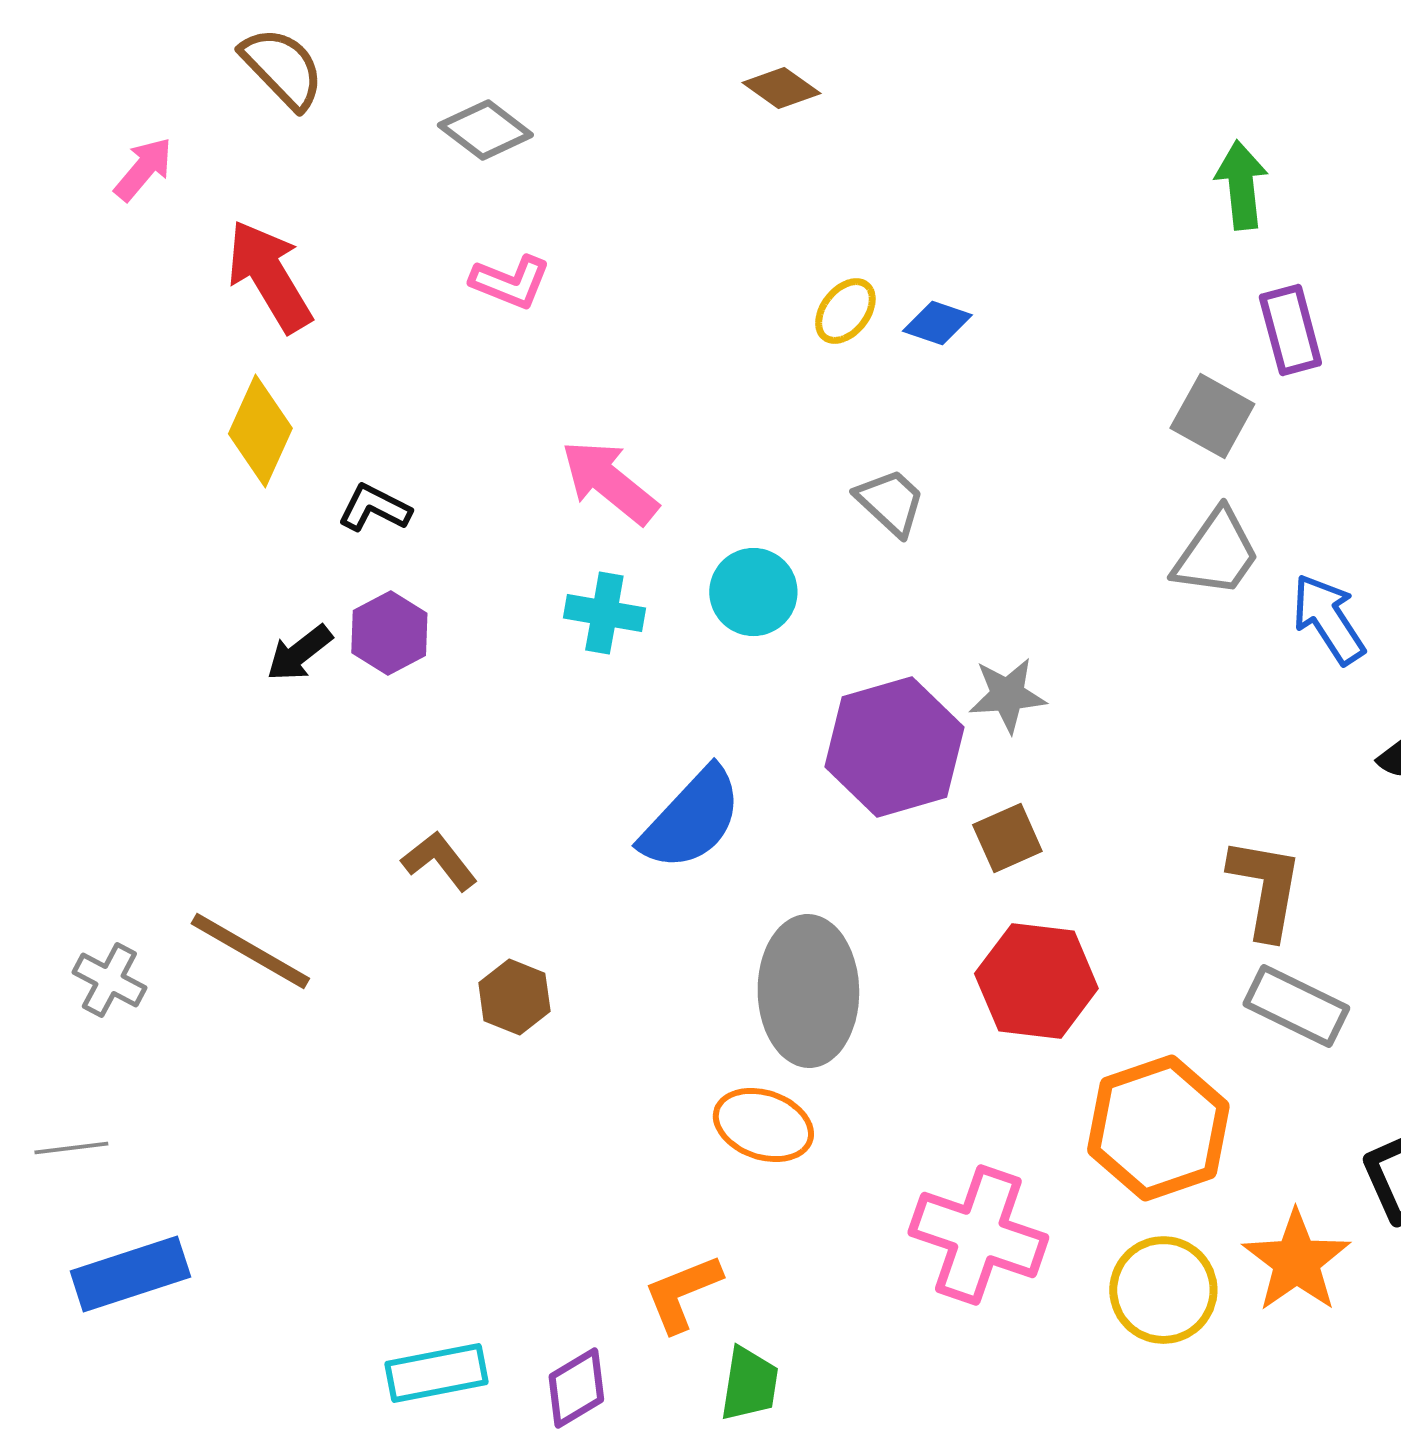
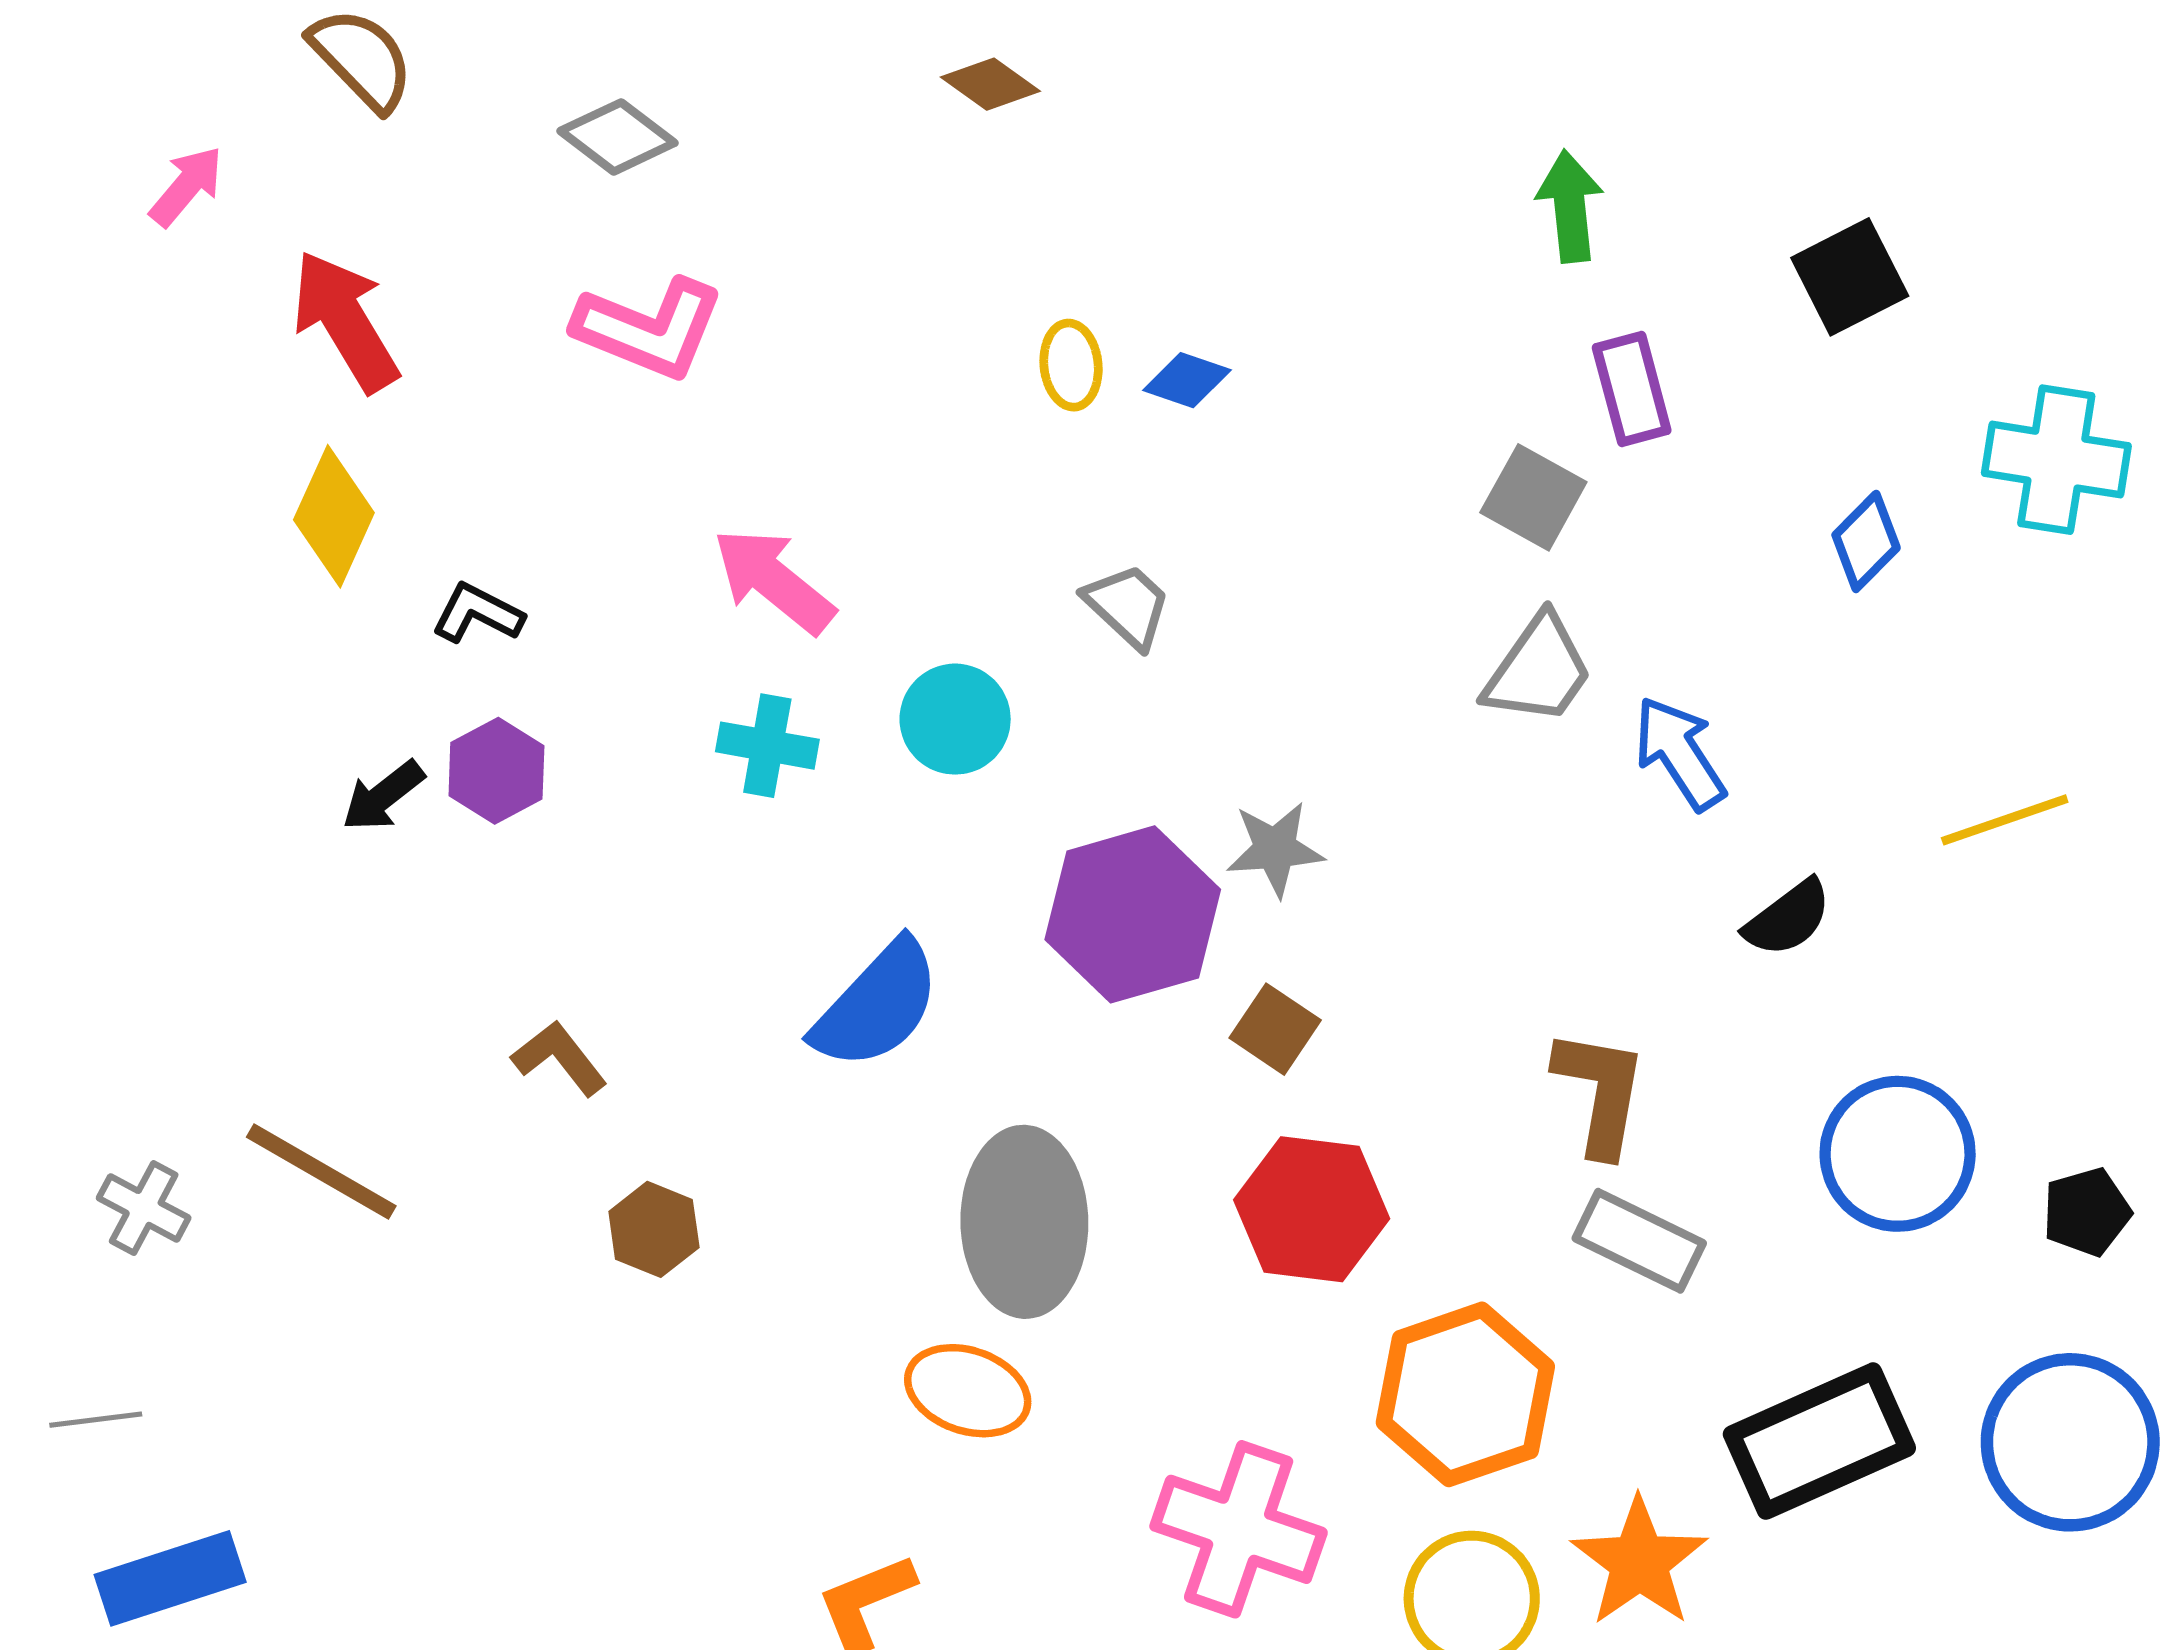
pink L-shape: (510, 282) -> (649, 329), size x1.5
yellow ellipse: (845, 311) -> (1071, 365), turned -44
brown square: (1007, 838) -> (1275, 1029), turned -32

